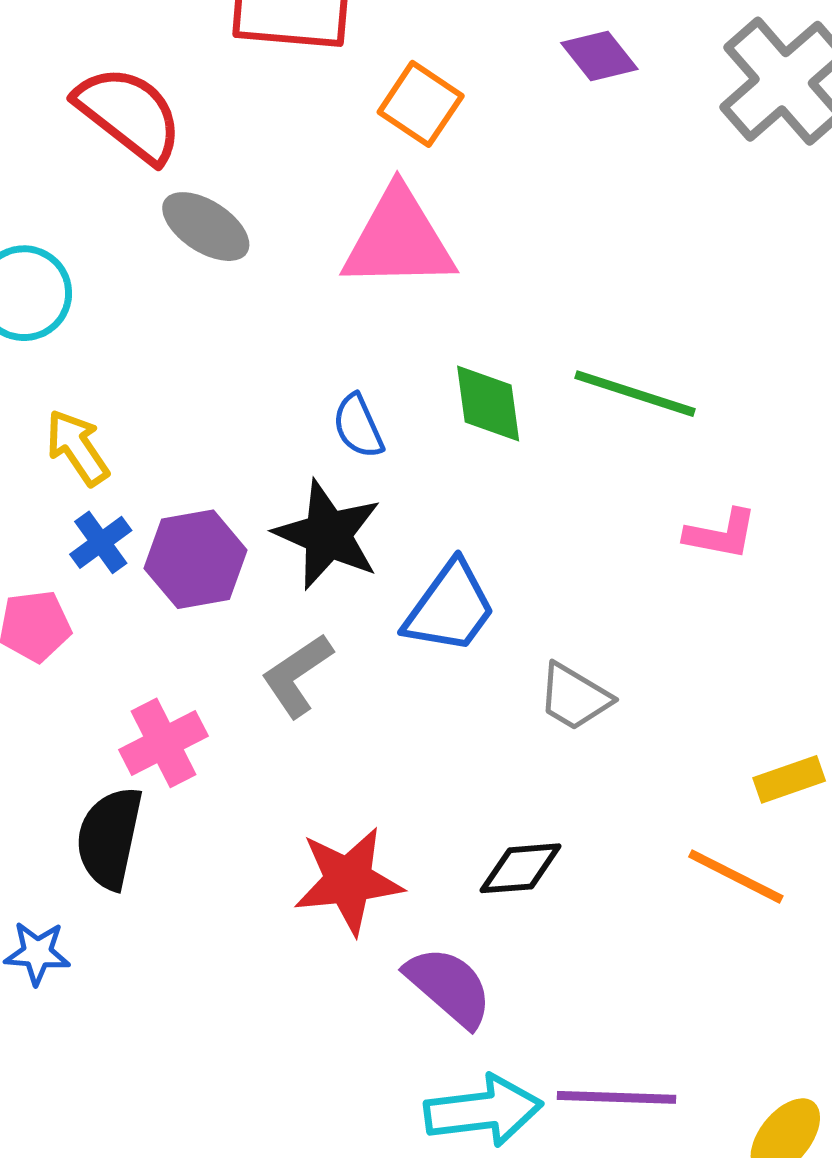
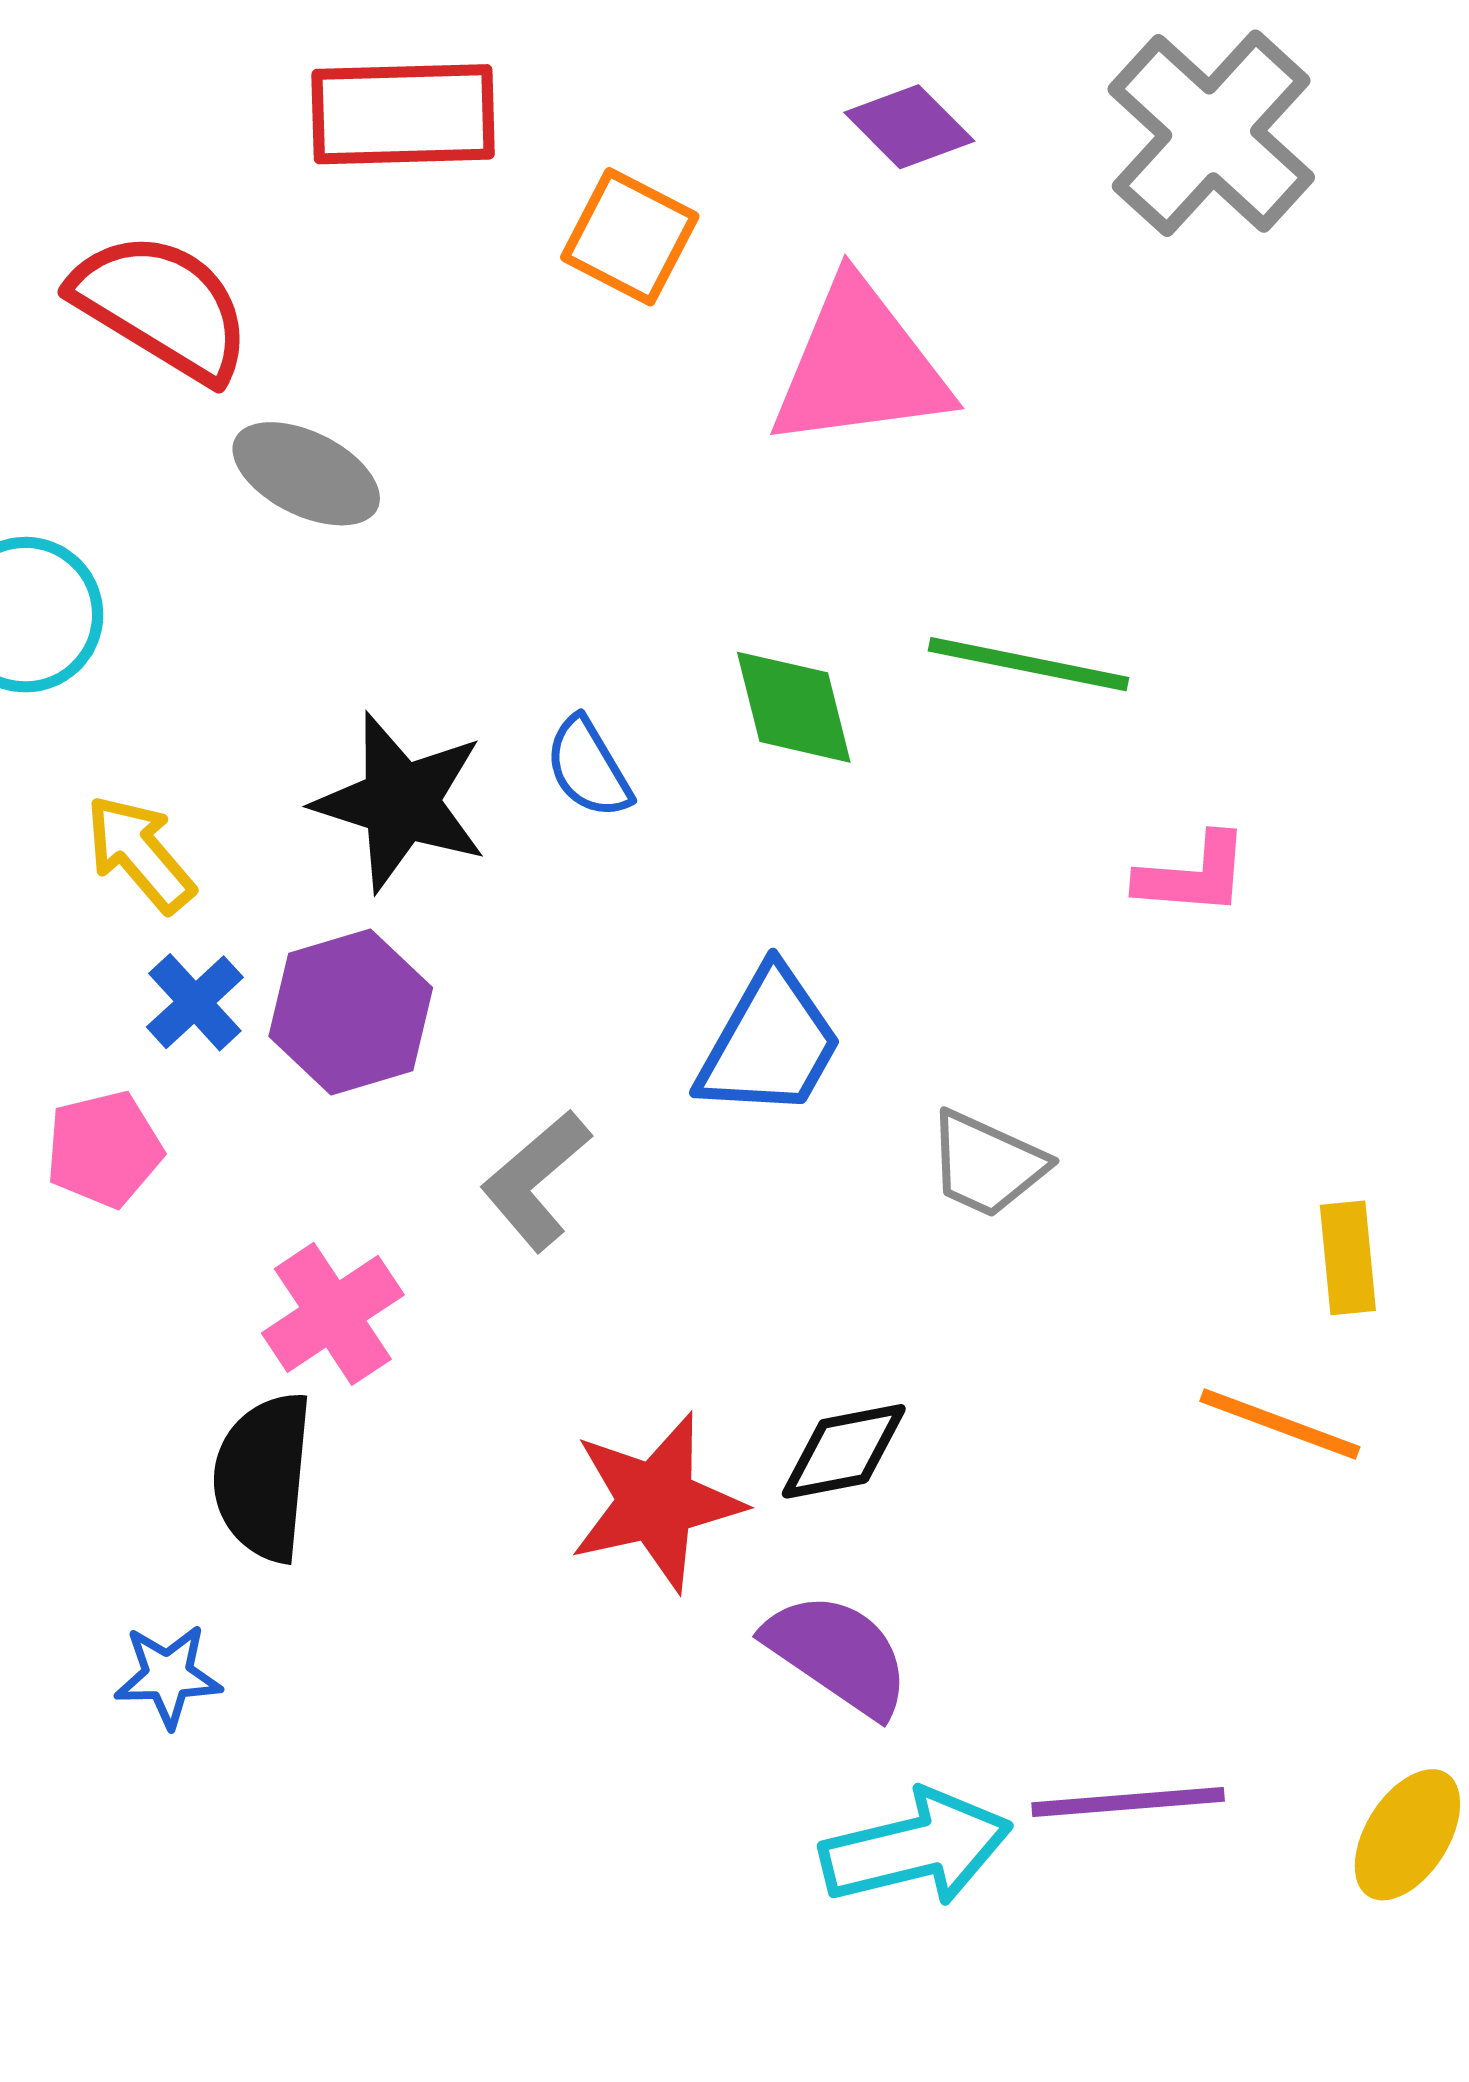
pink triangle: (399, 239) -> (860, 366), moved
black star: (328, 535) -> (400, 802), moved
yellow rectangle: (789, 779) -> (1348, 1258), turned -70
black diamond: (521, 868) -> (844, 1451), moved

